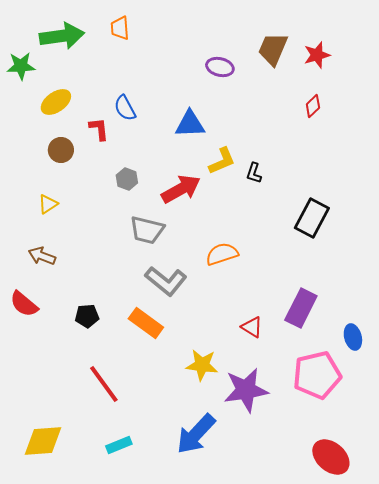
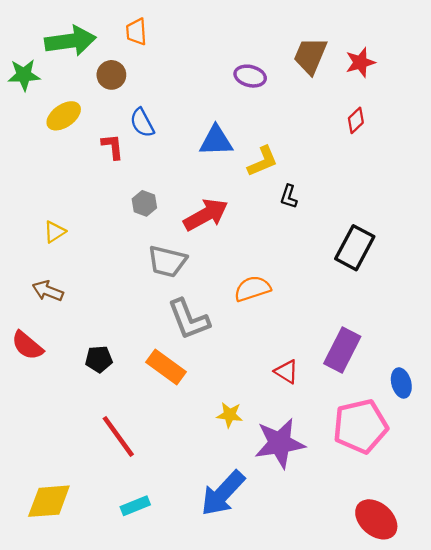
brown circle: (61, 150) -> (111, 75), moved
yellow L-shape: (222, 161) -> (263, 161), moved
gray L-shape: (166, 281) -> (189, 319), turned 30
yellow star: (202, 365) -> (230, 415), size x0.7

